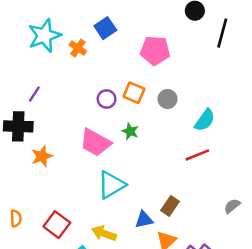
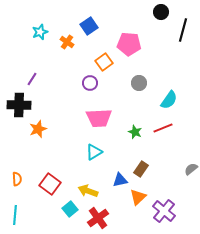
cyan star: (44, 36) -> (40, 32), size x0.6
orange square: (134, 93) -> (104, 62), moved, turned 30
green star: (130, 131) -> (135, 132), moved
pink trapezoid: (95, 143) -> (99, 118), moved, turned -32
cyan triangle: (112, 185) -> (94, 152), size x0.7

